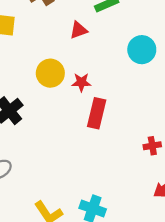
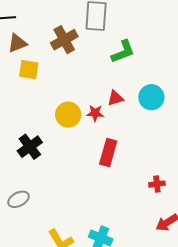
red triangle: (78, 30) -> (115, 98), moved
red star: (81, 82) -> (95, 113), moved

